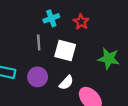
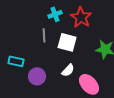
red star: (81, 22) -> (81, 17), size x1.5
purple circle: (38, 77) -> (37, 76), moved

